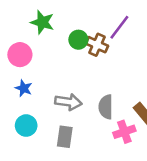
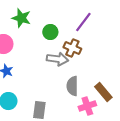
brown cross: (97, 45) -> (72, 48), moved
gray arrow: (68, 102) -> (57, 59), moved

